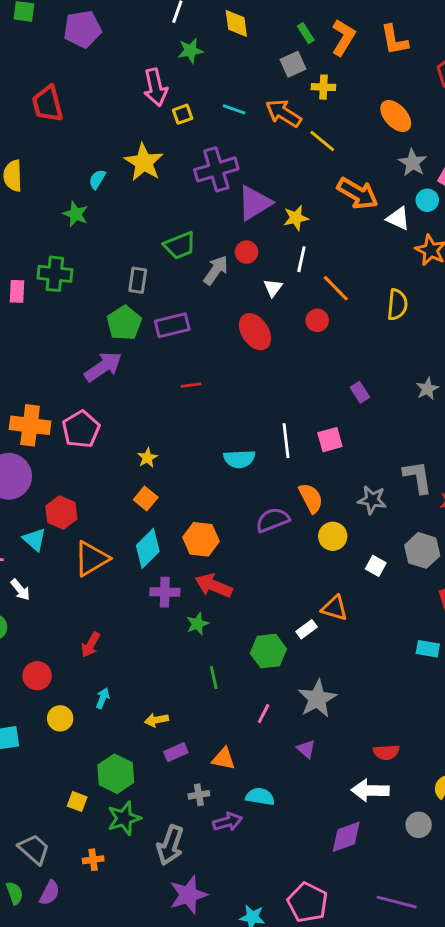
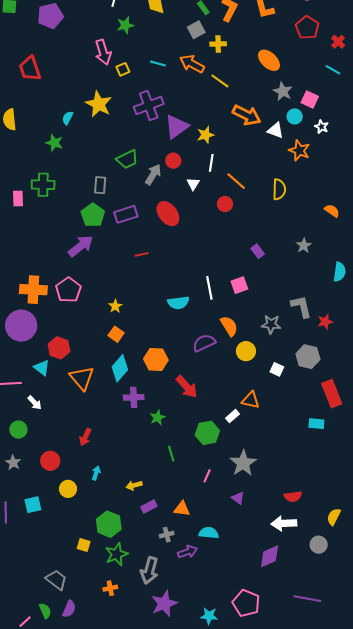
red ellipse: (255, 332) -> (168, 214), moved
orange triangle: (91, 559) -> (82, 378), turned -36
red arrow: (214, 586) -> (187, 387), moved, turned -150
orange cross: (93, 860) -> (110, 588), moved

